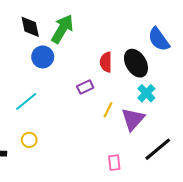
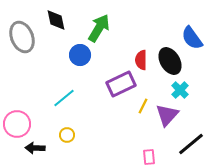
black diamond: (30, 27) -> (56, 20), moved
purple rectangle: (85, 87) -> (121, 84), size x1.8

